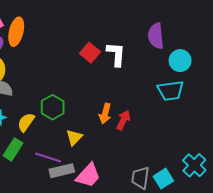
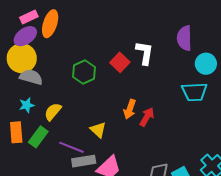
red square: (90, 53) -> (120, 62), moved
green hexagon: (53, 107) -> (84, 72), moved
yellow triangle: (74, 137) -> (98, 130), turned -36

